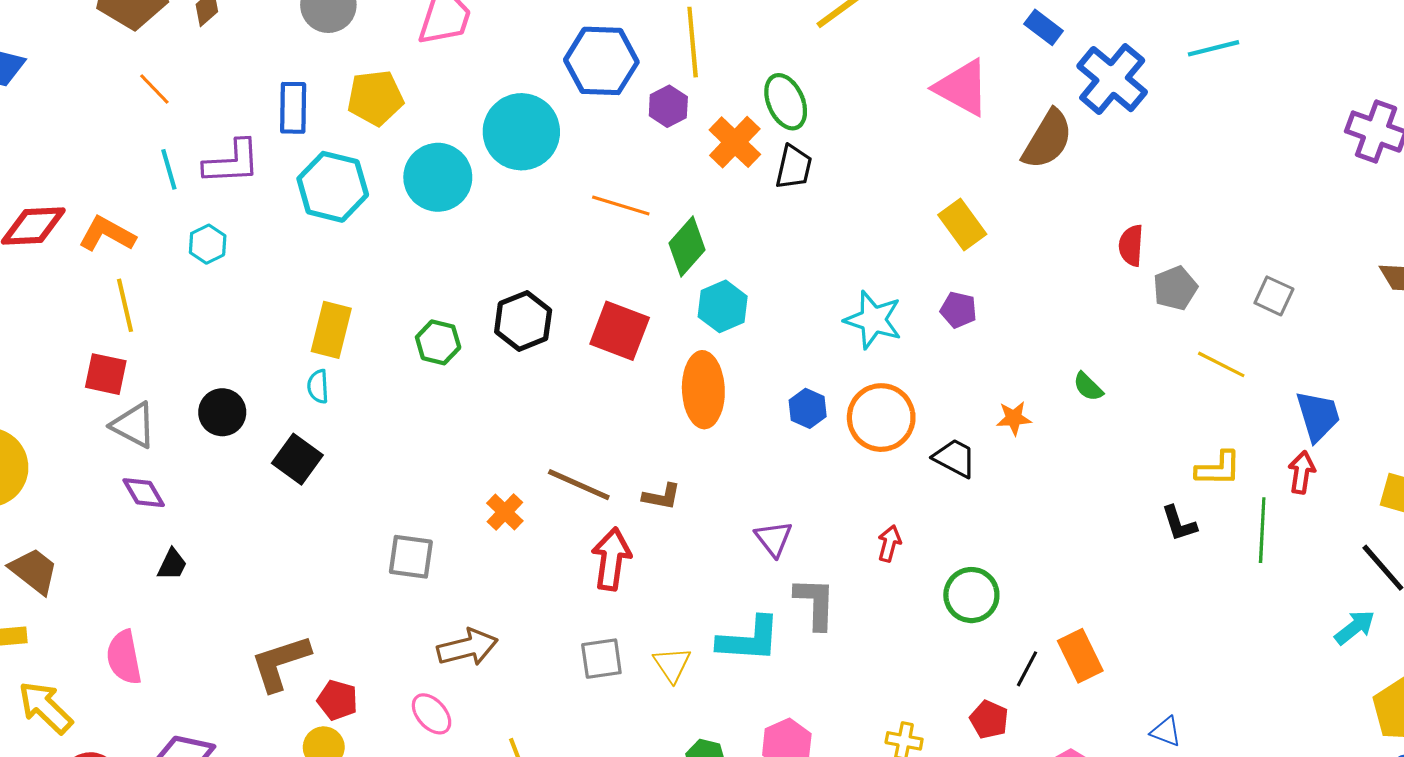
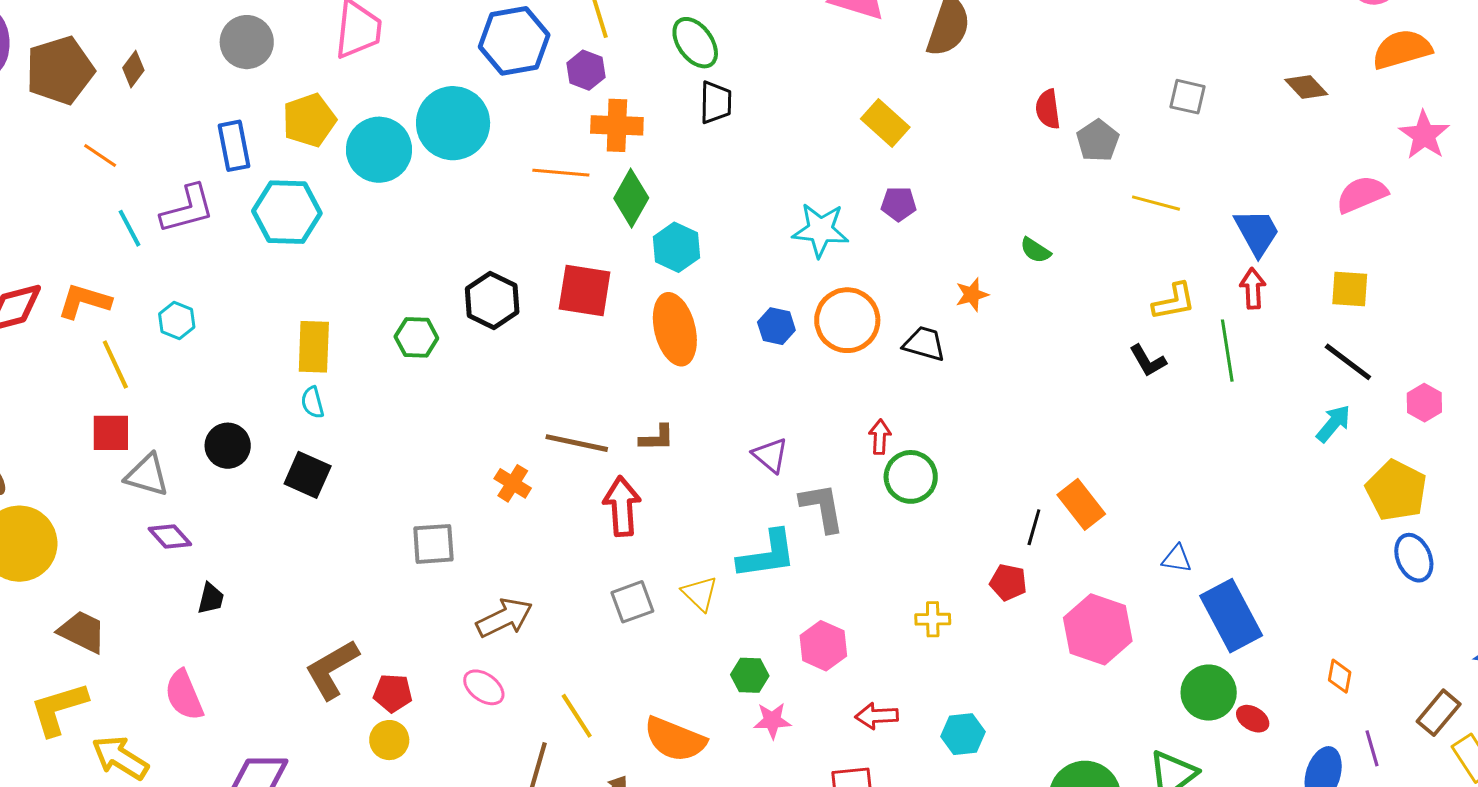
orange cross: (735, 142) -> (617, 125), moved, turned -30
cyan circle: (438, 177) -> (379, 150), moved
cyan hexagon: (208, 244) -> (177, 321), moved
gray square: (1274, 296) -> (1187, 97), moved
green circle: (971, 595) -> (911, 477), moved

